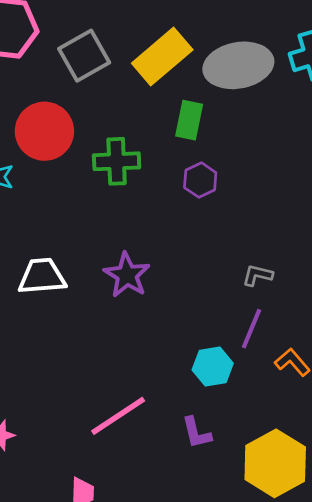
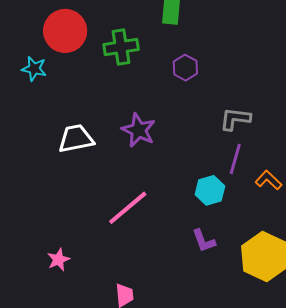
purple hexagon: (200, 180) -> (185, 68), moved
gray L-shape: (257, 275) -> (235, 119), size x1.4
pink line: (118, 416) -> (128, 208), moved

